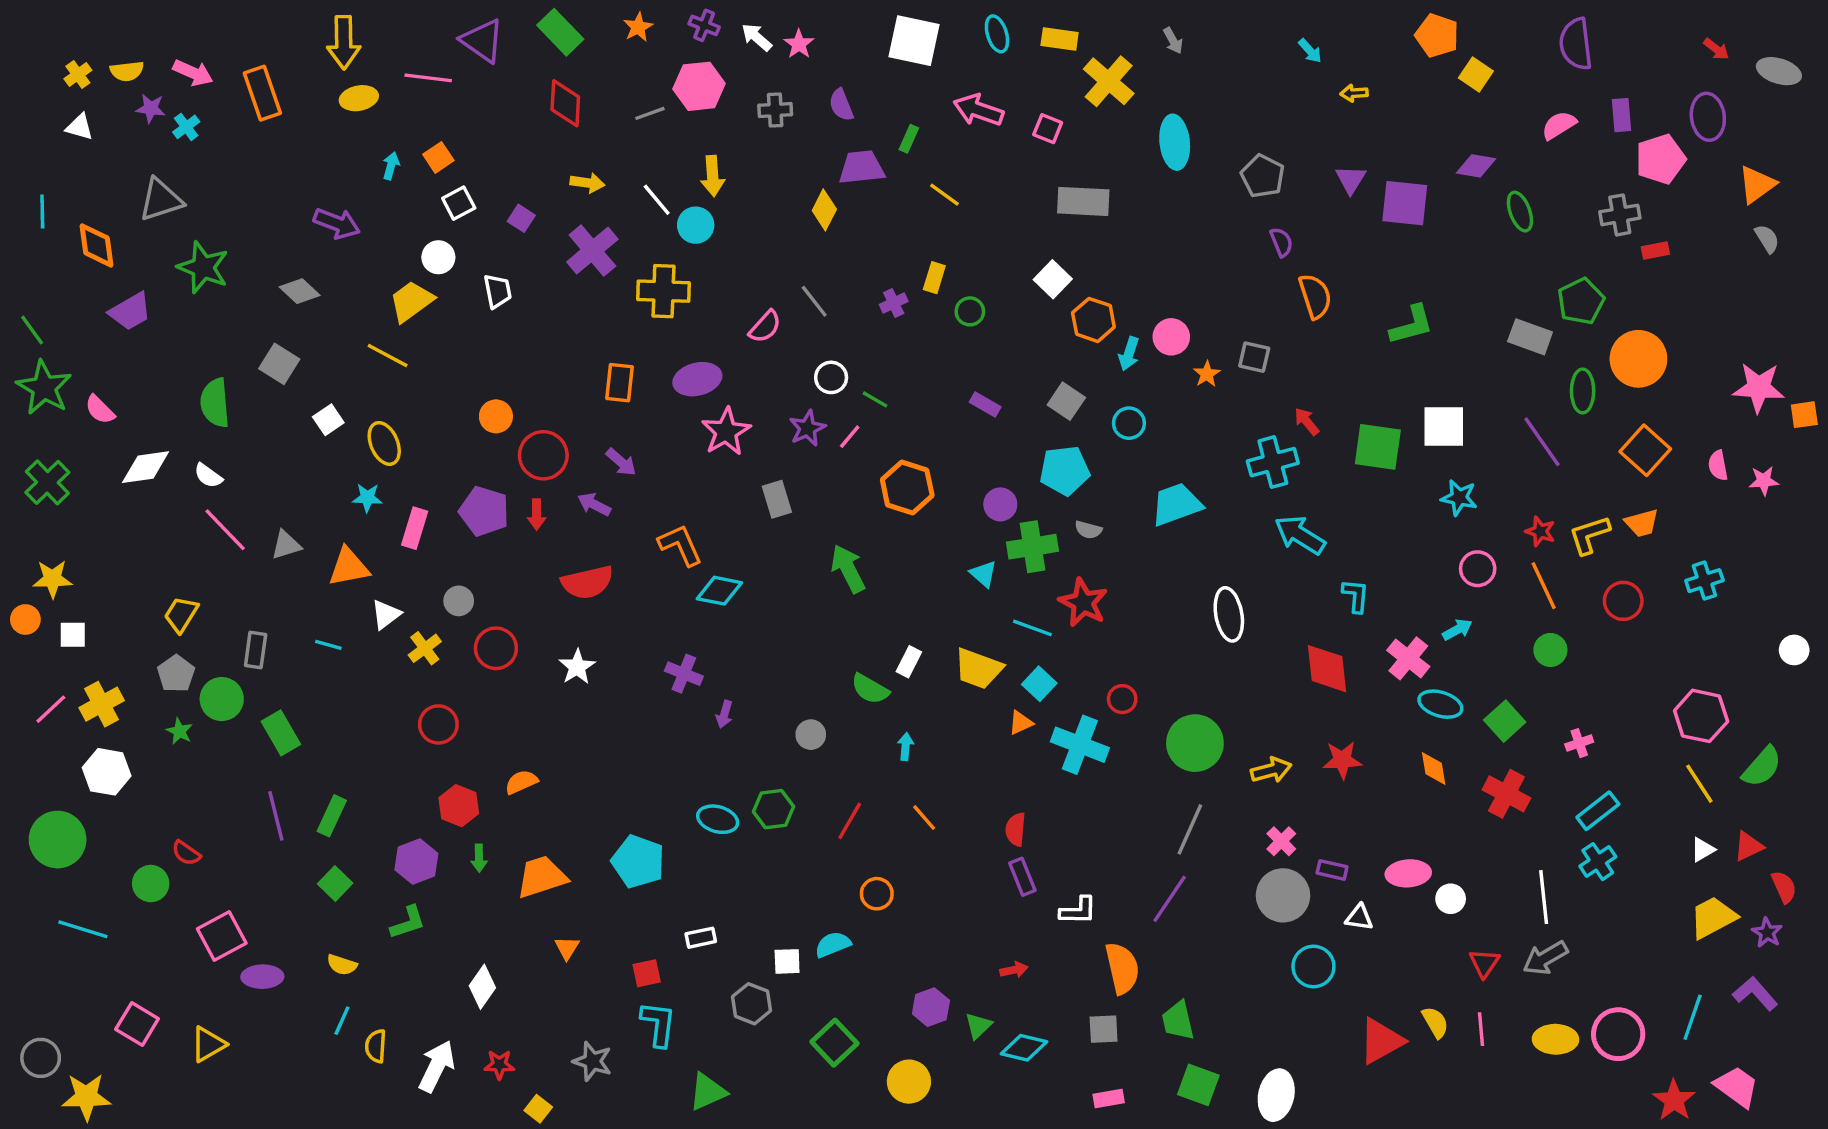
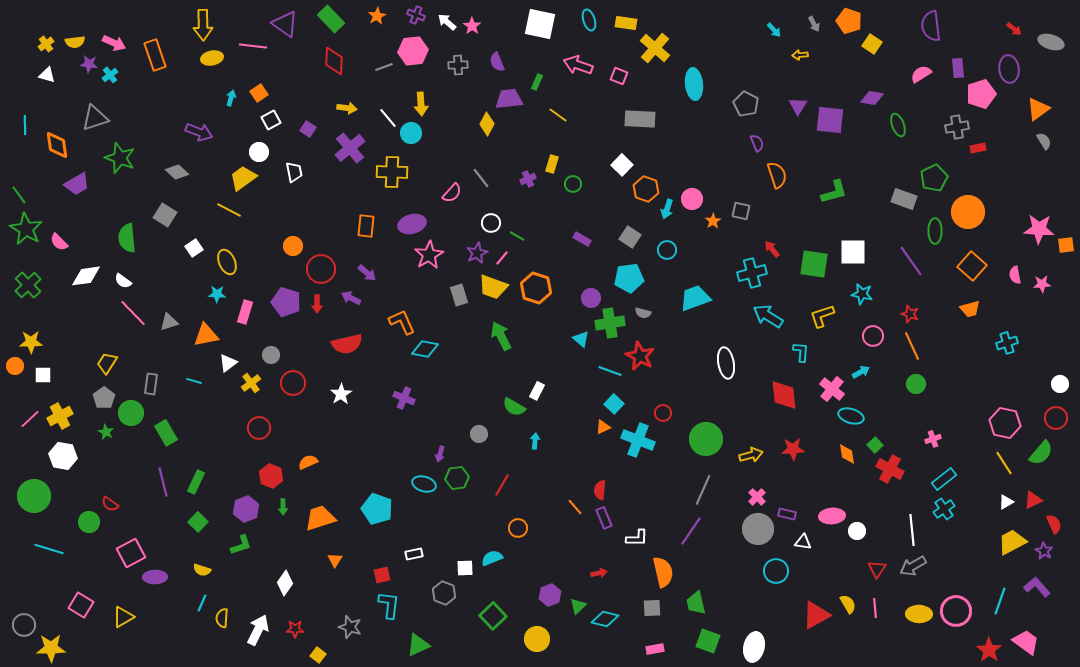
gray arrow: (1173, 41) -> (814, 24), moved
yellow L-shape: (1589, 535) -> (822, 316), moved
red circle: (1623, 601) -> (1056, 418), moved
yellow trapezoid: (978, 669) -> (493, 287), moved
purple arrow: (724, 714) -> (440, 454), moved
green square: (1505, 721) -> (875, 445), moved, size x0.7
orange line: (924, 818) -> (575, 507), moved

